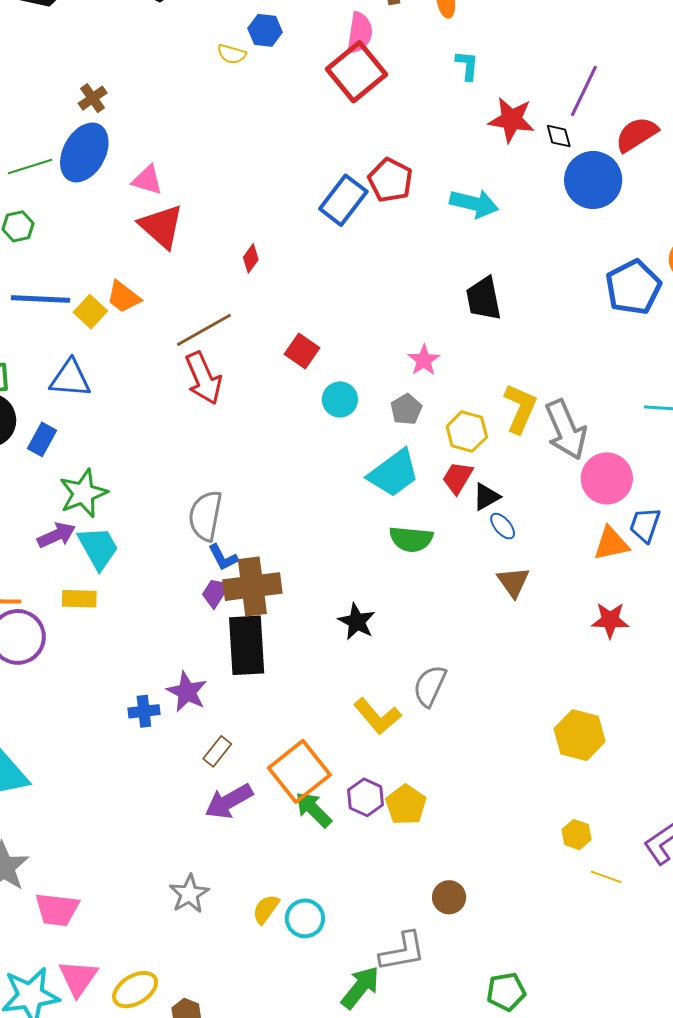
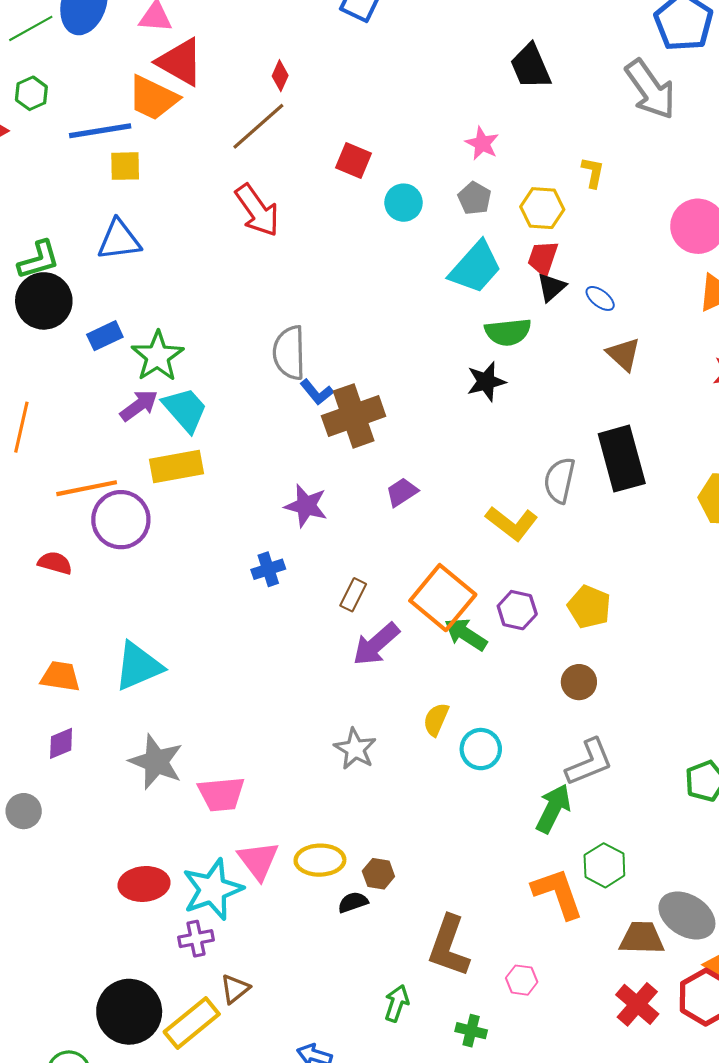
orange trapezoid: (124, 297) -> (153, 98), moved, size x1.4
blue line: (41, 299) -> (100, 131), moved
yellow square: (90, 312) -> (125, 166), turned -32
brown line: (204, 330) -> (258, 126), moved
yellow L-shape: (520, 408) -> (593, 172), size x0.6
gray arrow: (566, 430) -> (650, 89), moved
blue rectangle: (42, 439) -> (105, 336), moved, turned 48
black triangle: (486, 497) -> (551, 287), moved
purple trapezoid: (215, 593) -> (402, 492), moved, turned 36
yellow rectangle: (79, 599) -> (176, 467), size x1.4
black star: (357, 622) -> (486, 382), moved, turned -30
black rectangle: (247, 645) -> (622, 459), moved
purple star: (187, 692) -> (306, 506), moved
yellow pentagon: (406, 805) -> (589, 607), moved
brown circle: (449, 897) -> (579, 682), moved
yellow semicircle: (266, 909) -> (436, 719), moved
yellow ellipse: (135, 990) -> (320, 860), turned 42

